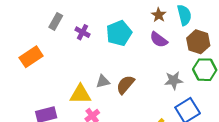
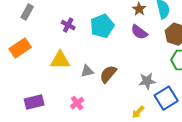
gray rectangle: (56, 21) -> (27, 12), moved
gray star: (174, 80) -> (147, 81), moved
yellow triangle: (80, 94) -> (60, 60), moved

